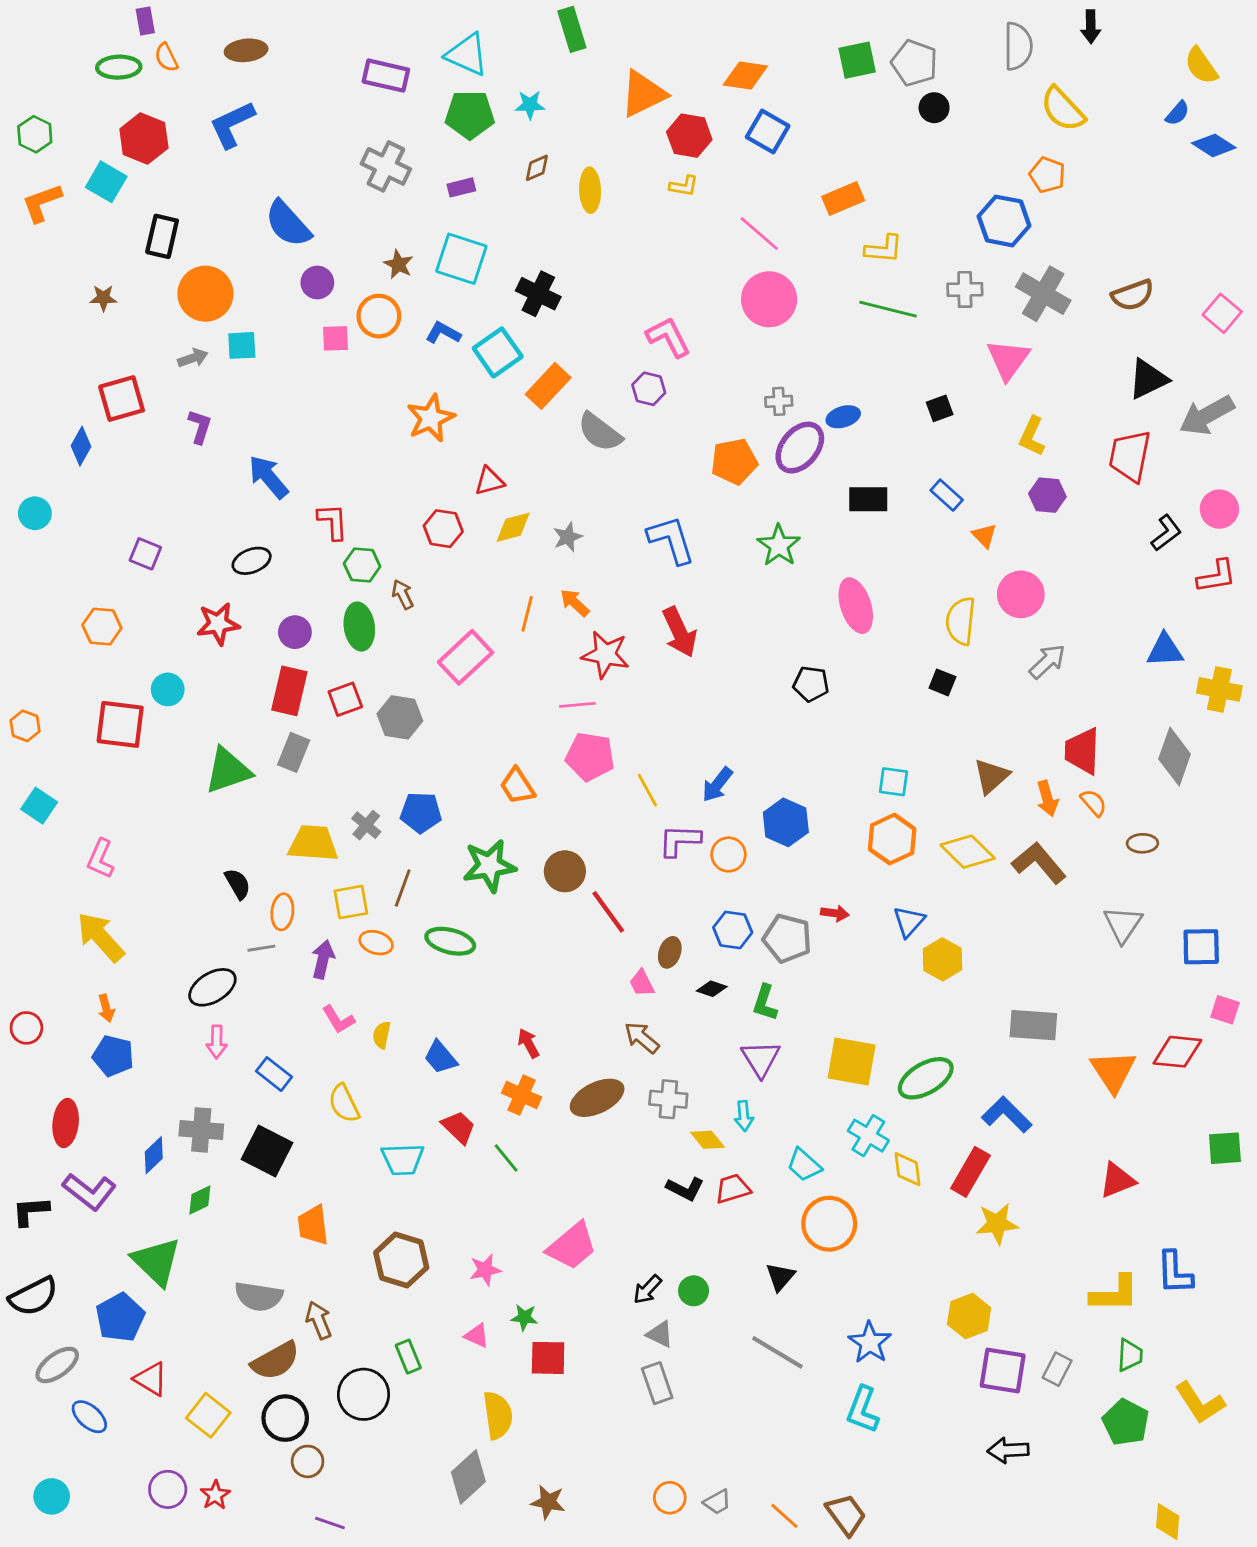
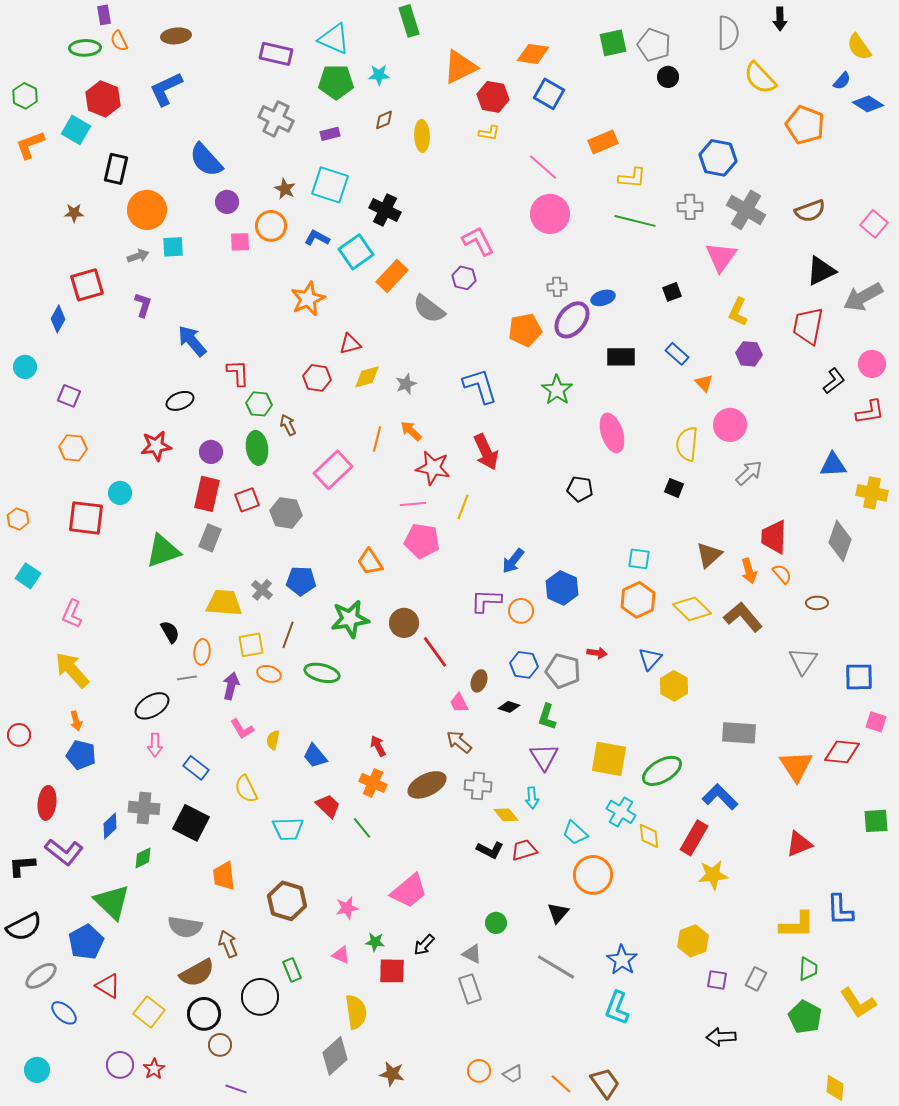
orange pentagon: (1047, 175) -> (805, 125), moved, size x1.5
purple square: (145, 554) -> (69, 396), moved
yellow line: (647, 790) -> (463, 507), moved, turned 50
black arrow: (647, 1289) -> (424, 945), moved
purple square: (1003, 1371) -> (717, 980), size x0.6

